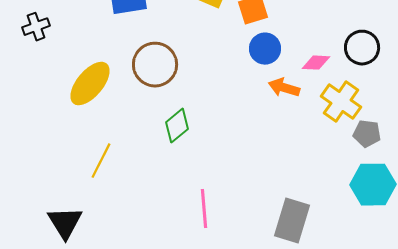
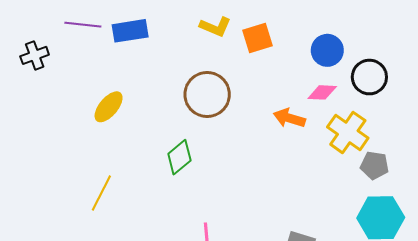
blue circle: (265, 49) -> (327, 50), moved
brown circle: (155, 65) -> (207, 94), moved
yellow ellipse: (90, 84) -> (109, 107), moved, size x0.7

